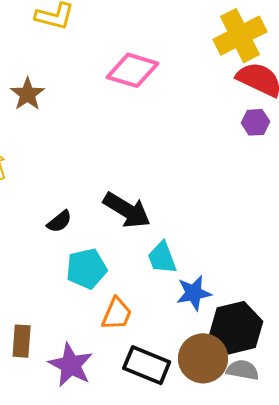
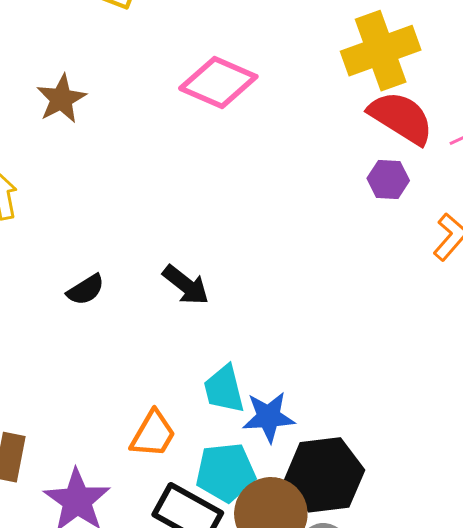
black arrow: (127, 210) -> (186, 285), size x0.7
cyan trapezoid: (162, 258) -> (224, 389), moved
cyan pentagon: (87, 269) -> (226, 472), moved

